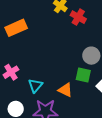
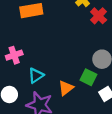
orange triangle: (65, 90) -> (66, 88), turned 42

